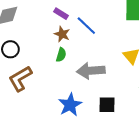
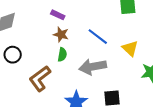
blue line: (86, 26) -> (98, 37), moved
brown L-shape: (20, 79) -> (40, 79), moved

